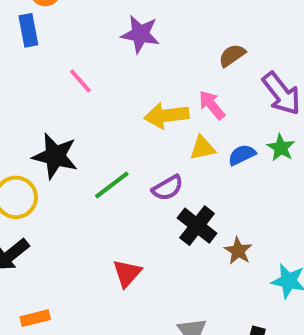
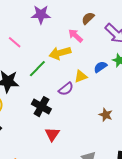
pink arrow: (212, 105) -> (75, 36), moved
yellow triangle: (203, 148) -> (81, 76), moved
green line: (112, 185) -> (37, 69), moved
black cross: (197, 226) -> (41, 107), moved

